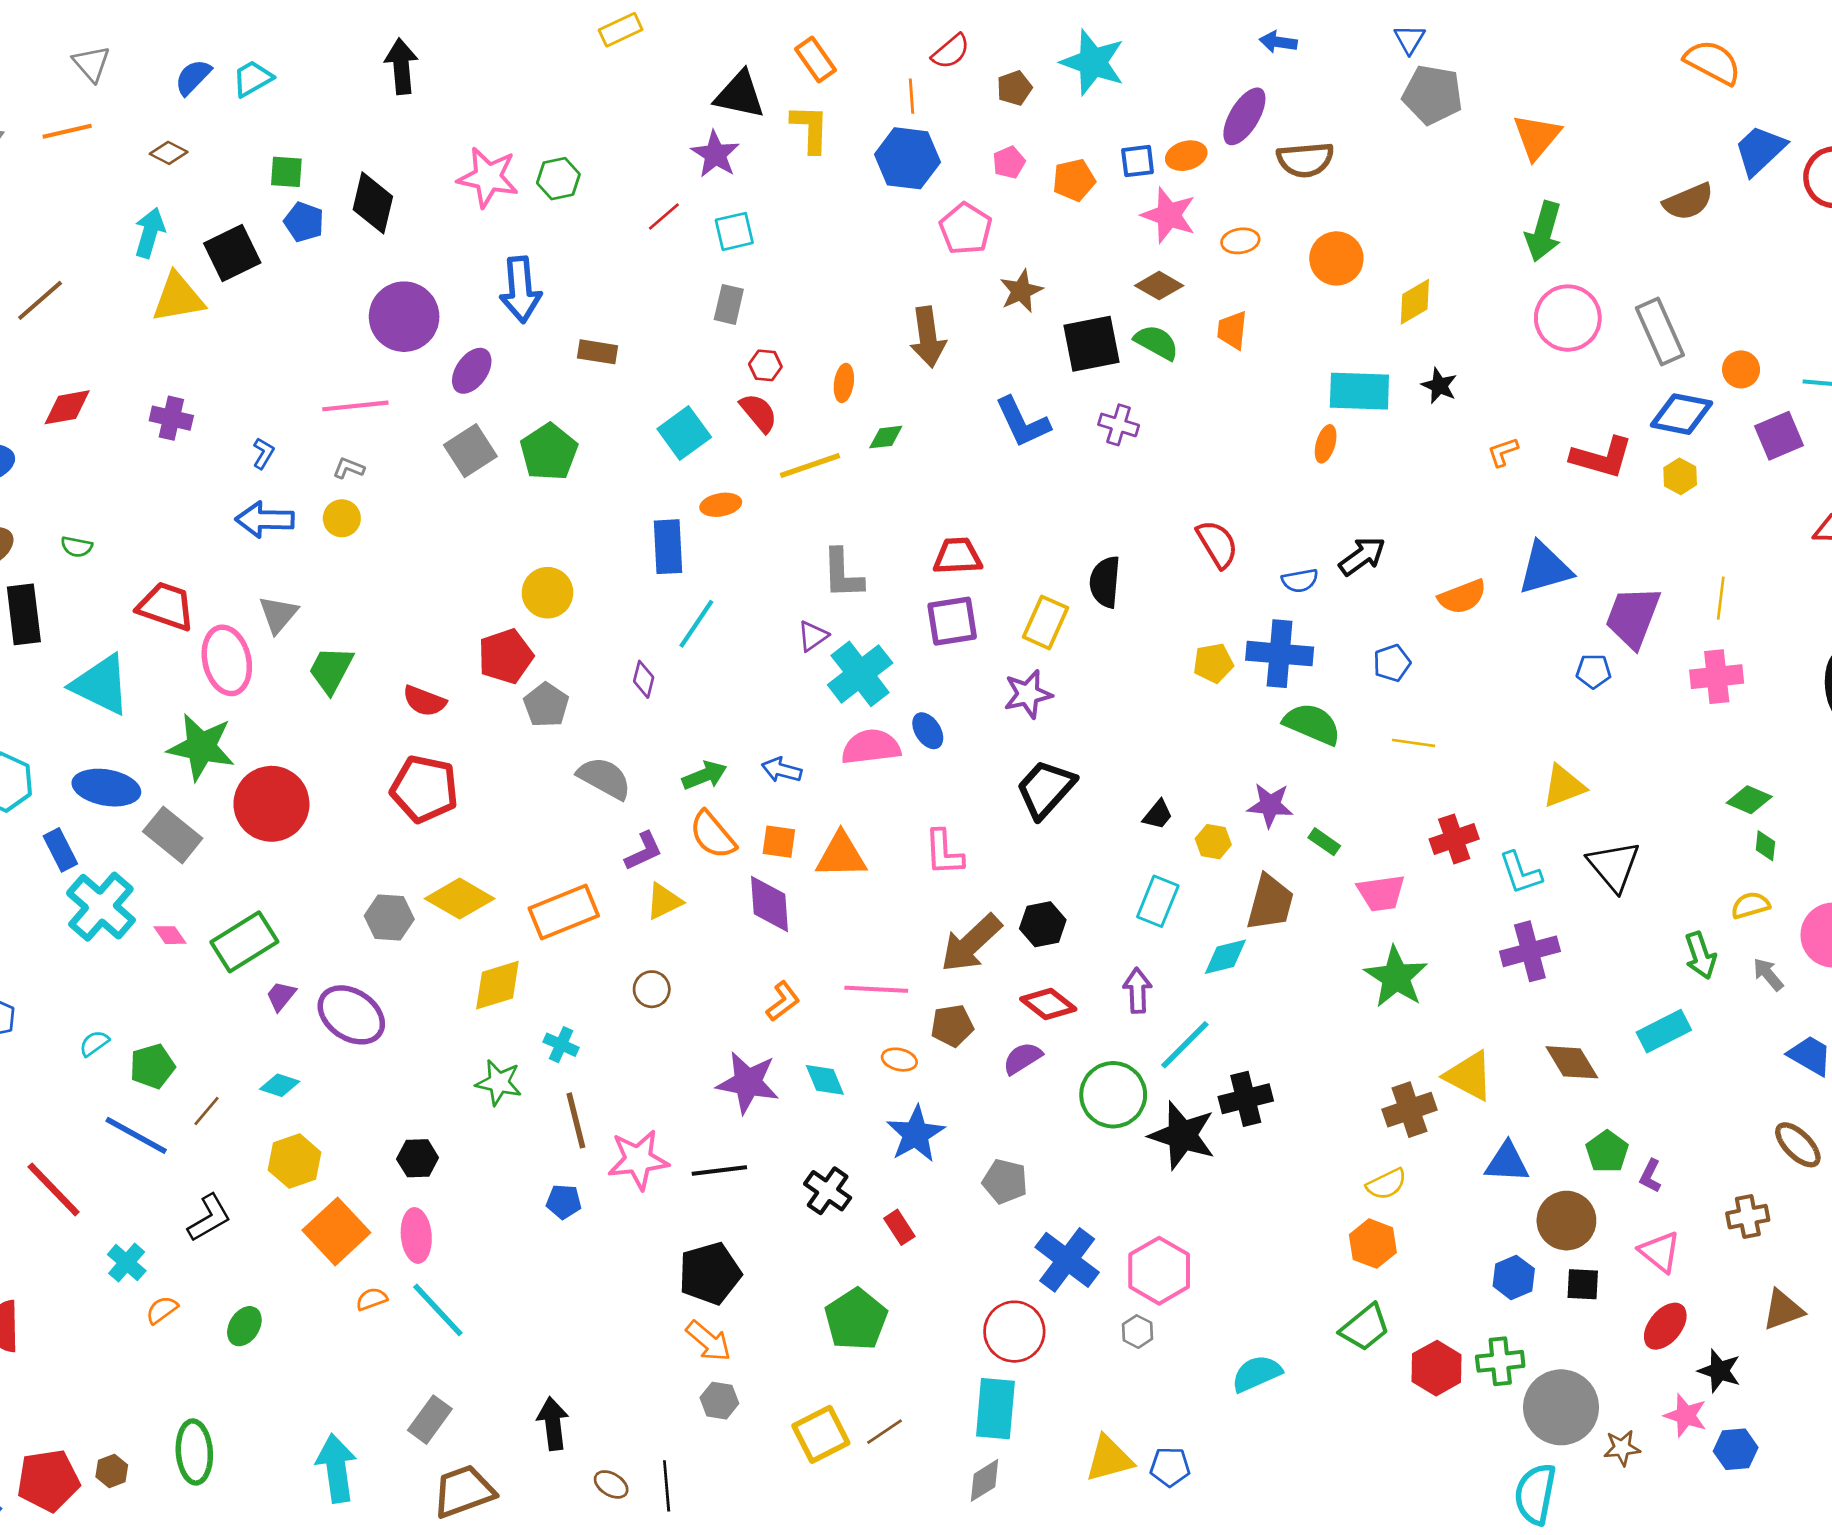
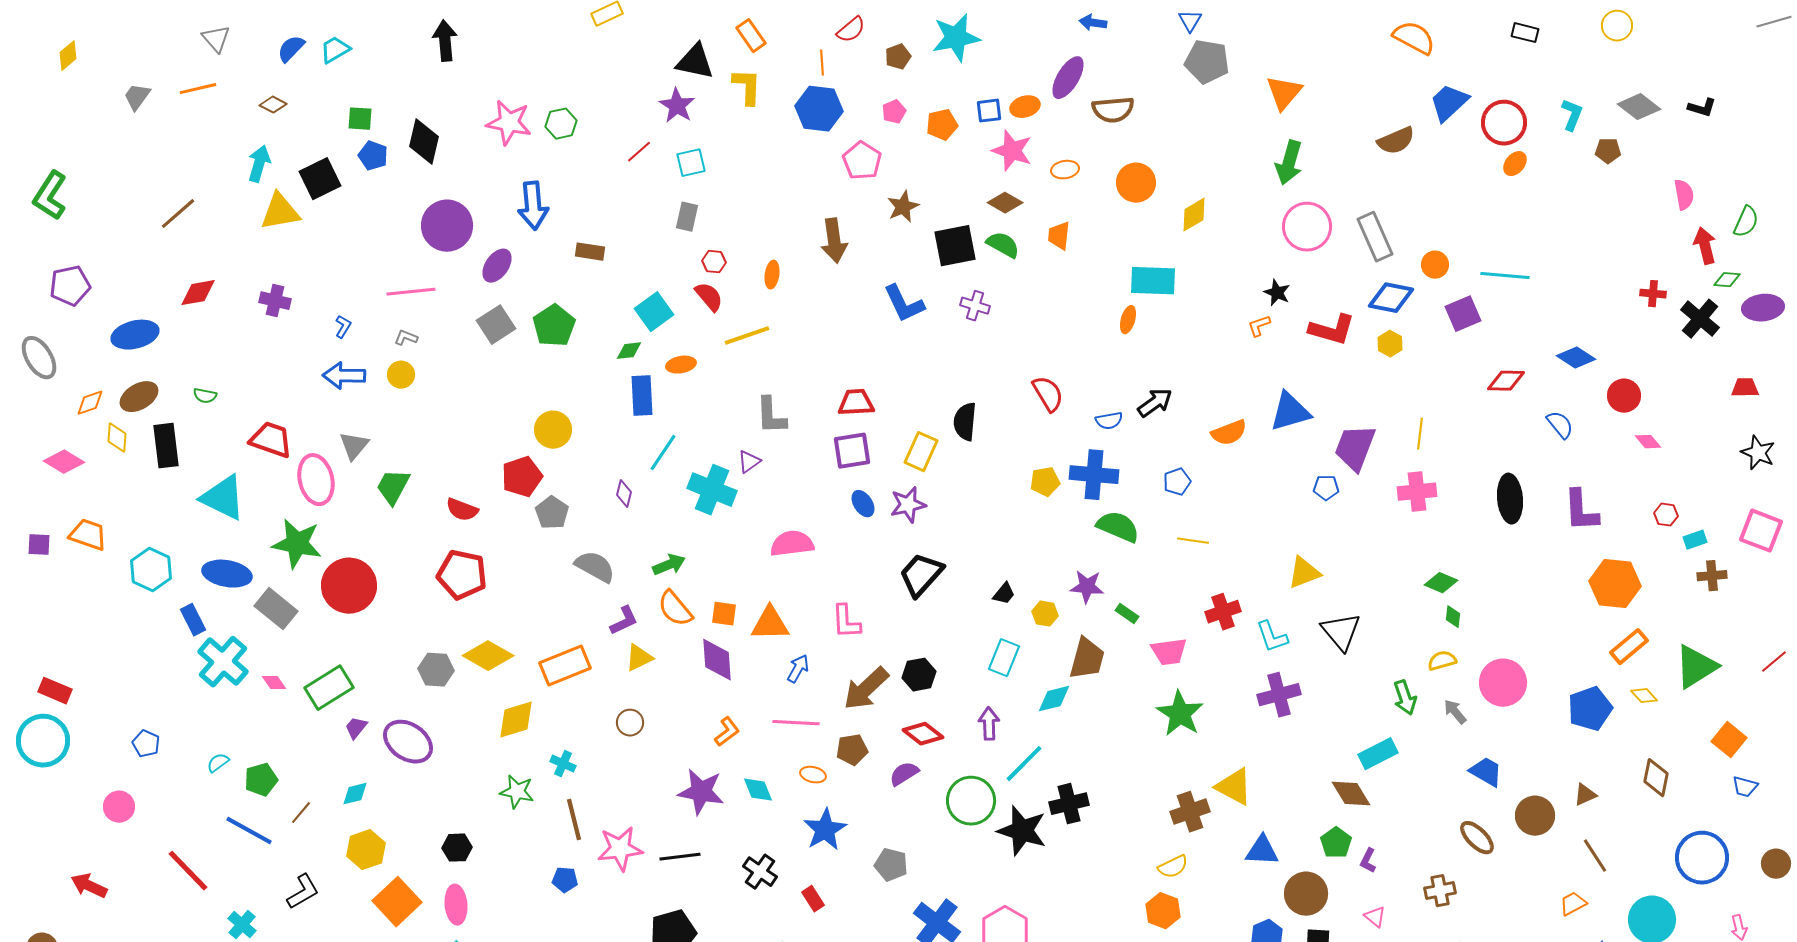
cyan star: (1093, 62) -> (956, 38), turned -30
black star: (1439, 386) -> (1277, 293), moved
green diamond: (886, 437) -> (629, 351), moved
cyan cross: (860, 674) -> (712, 490), moved, turned -30
blue ellipse: (928, 731) -> (863, 504), moved
blue arrow: (782, 770) -> (798, 669), moved, turned 104
brown diamond: (1572, 1062) -> (1351, 794), moved
cyan diamond: (280, 1085) -> (355, 794), turned -32
pink triangle: (1660, 1252) -> (1375, 917), size x0.7

